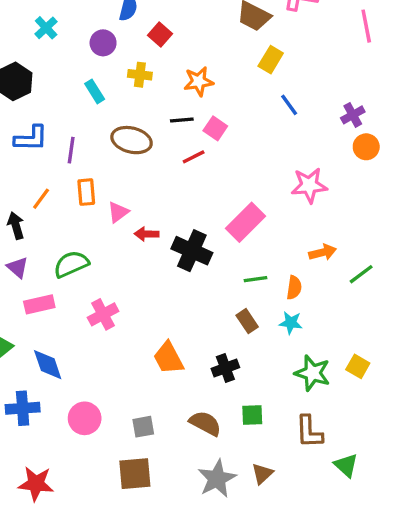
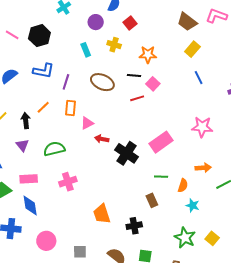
pink rectangle: (39, 304) -> (29, 179), moved
cyan star: (291, 323) -> (193, 205), moved

